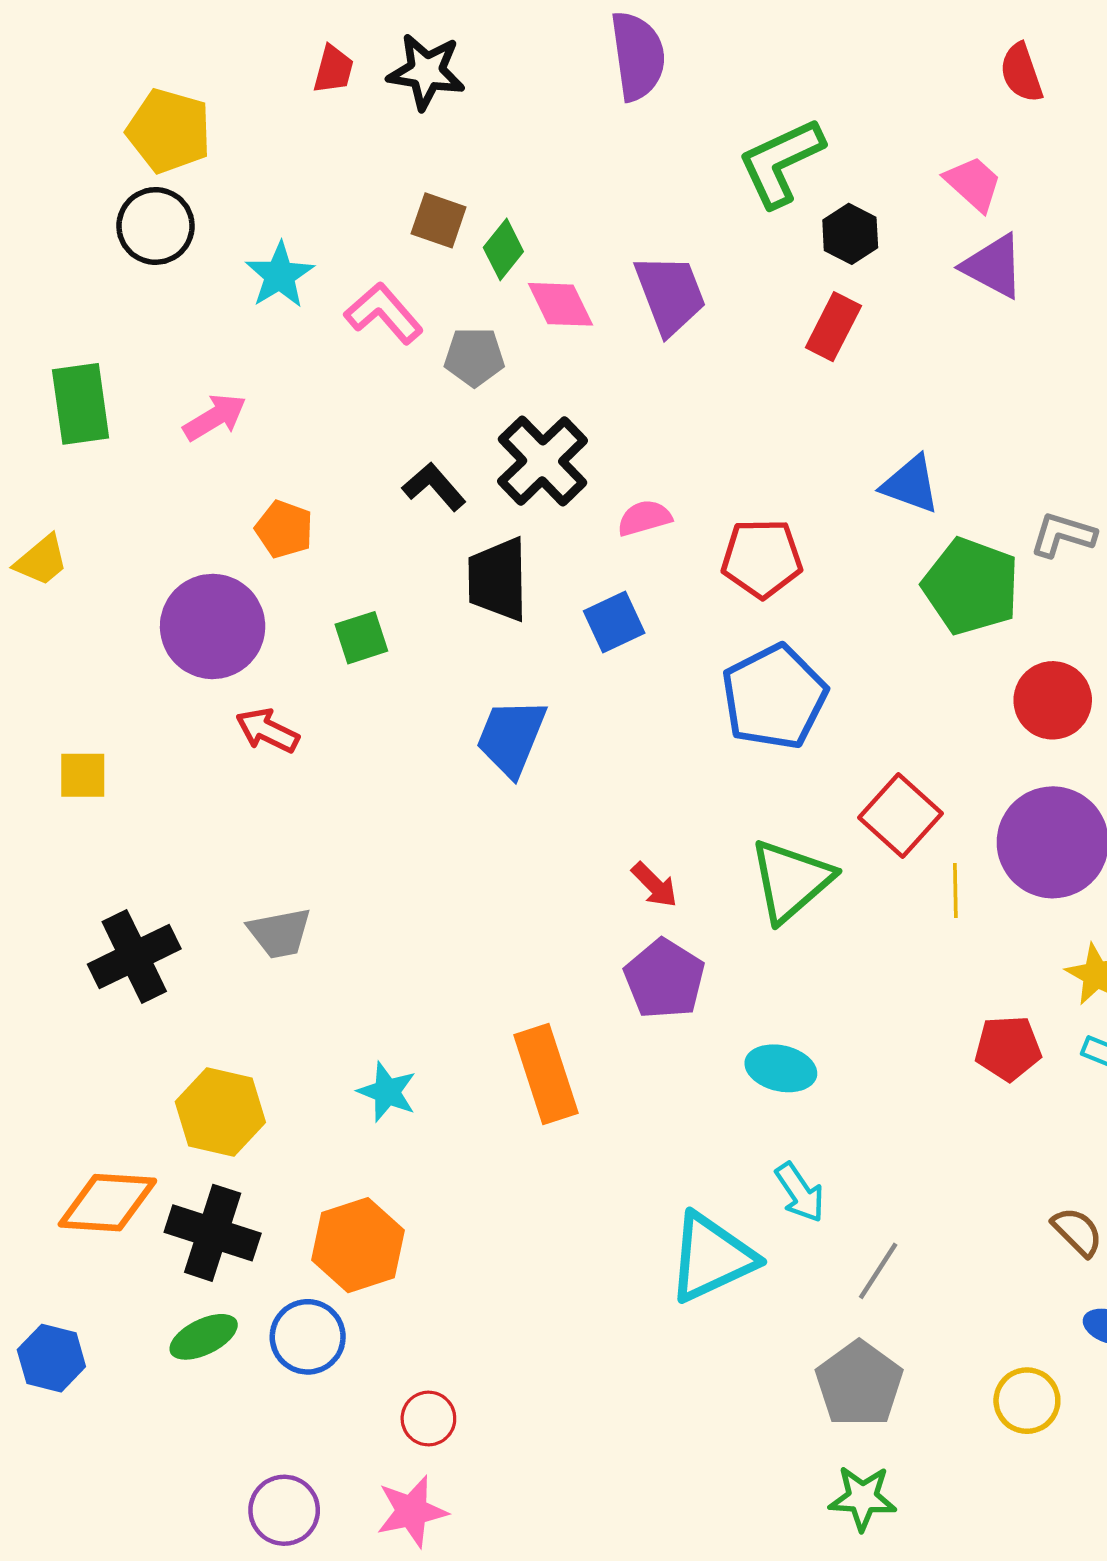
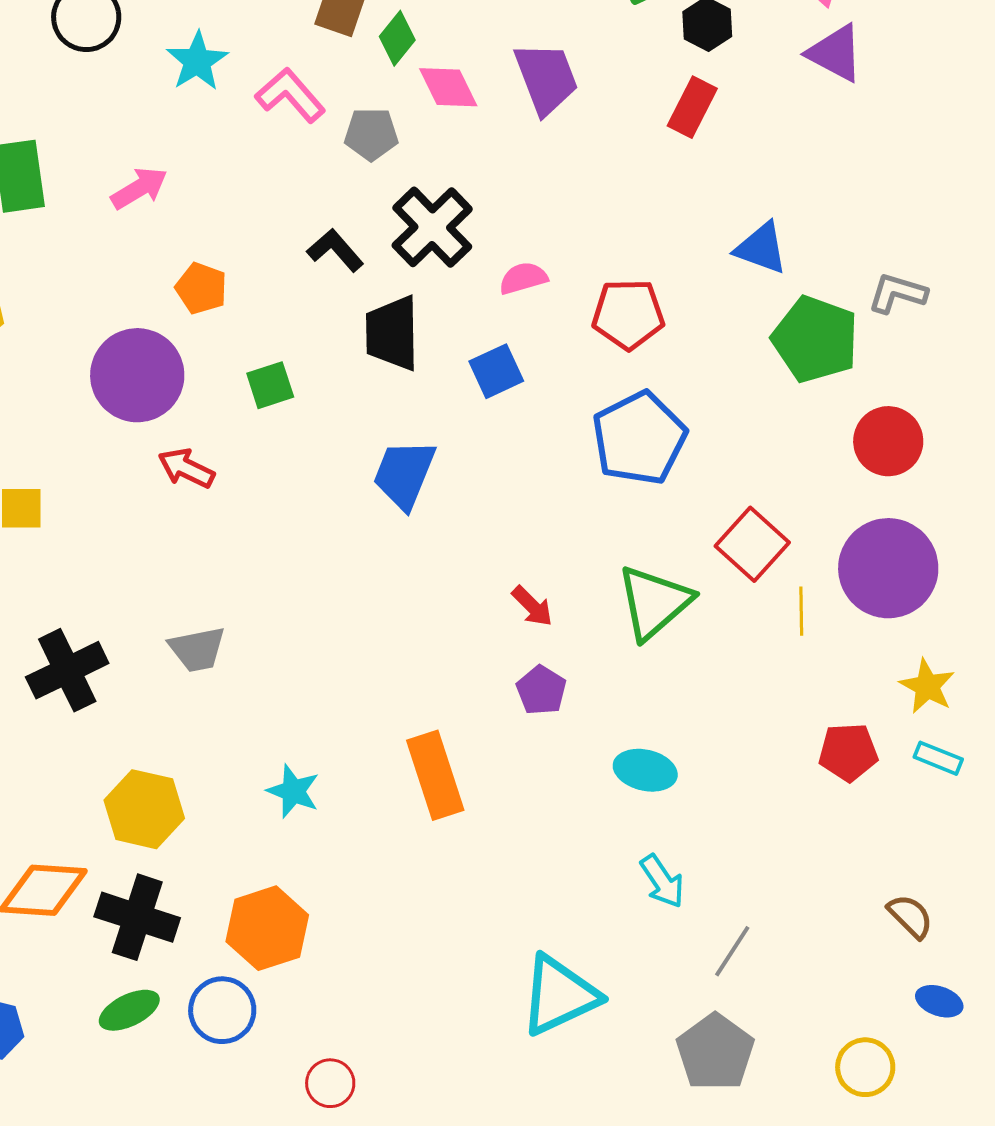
purple pentagon: (665, 979) -> (541, 690), size x0.7
cyan triangle: (711, 1257) -> (559, 995), moved

